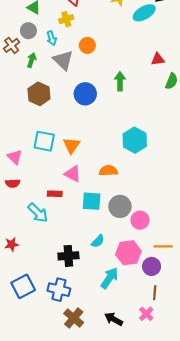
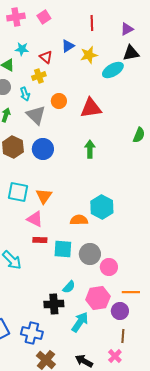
red triangle: (158, 59) -> (91, 108), moved, size x1.6
green arrow: (120, 81) -> (90, 149), moved
blue circle: (85, 94) -> (43, 149), moved
cyan hexagon: (135, 140) -> (102, 207), moved
pink triangle: (73, 174) -> (35, 219), moved
red rectangle: (55, 194) -> (40, 240), moved
black cross: (68, 256) -> (54, 304), moved

